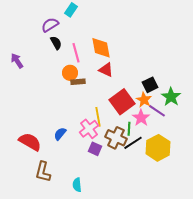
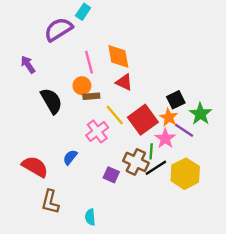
purple semicircle: (50, 25) -> (58, 29), size x1.4
black semicircle: (56, 43) -> (51, 101), moved, size x1.6
purple arrow: (17, 61) -> (28, 65), moved
yellow line: (98, 117) -> (115, 115), moved, turned -30
pink cross: (89, 129) -> (97, 131), moved

